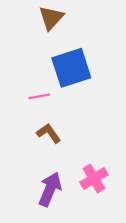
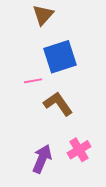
brown L-shape: (49, 133) -> (58, 104), moved, size x1.4

